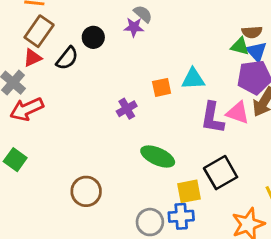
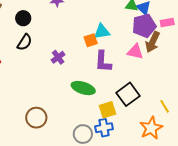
black circle: (93, 37) -> (23, 18), moved
black semicircle: (67, 58) -> (25, 42), moved
orange square: (162, 87) -> (91, 40), moved
purple L-shape: (212, 118) -> (103, 62), moved

